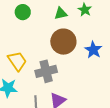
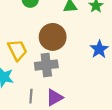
brown circle: (63, 42) -> (53, 37), moved

